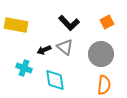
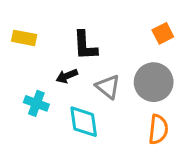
black L-shape: (69, 23) -> (85, 46), moved, turned 40
yellow rectangle: (16, 25) -> (24, 38), size x0.7
gray triangle: (65, 47) -> (108, 87), moved

